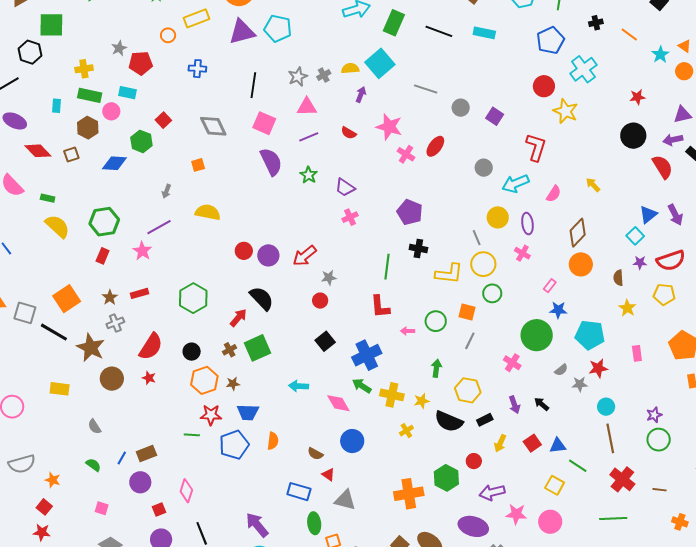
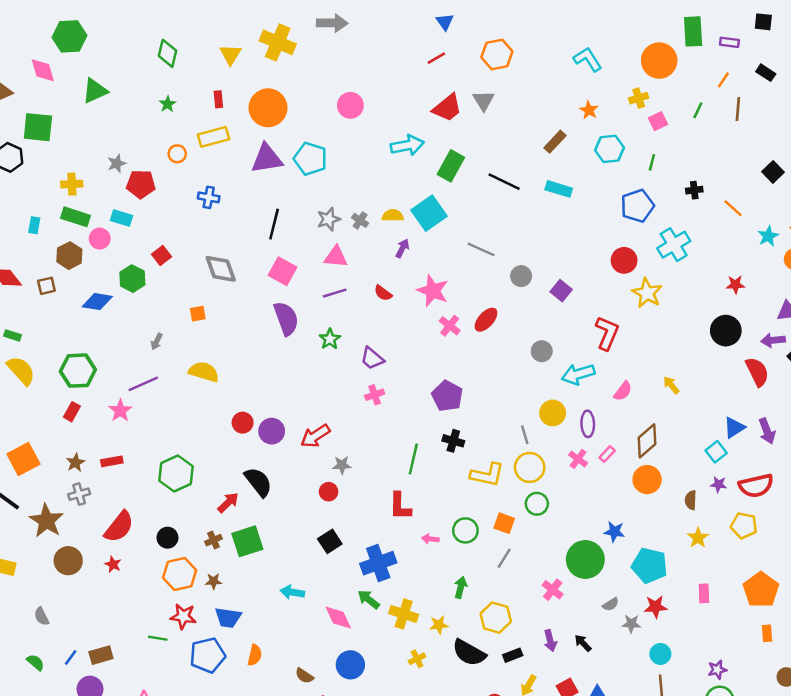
gray cross: (324, 75) -> (360, 220), turned -32
pink rectangle: (550, 286) -> (607, 454), moved

